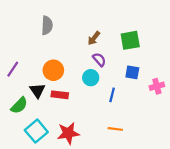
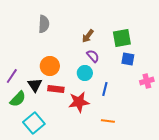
purple line: (13, 69) -> (12, 76), moved
blue square: (132, 72) -> (128, 59), moved
red star: (68, 133) -> (79, 102), moved

